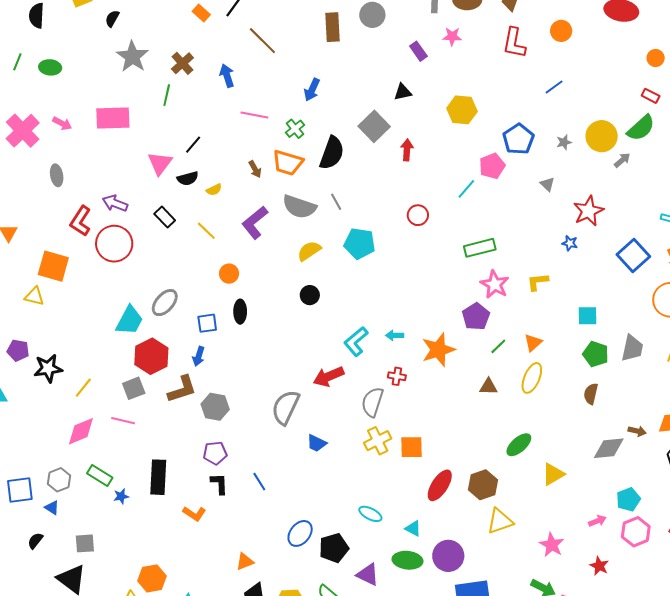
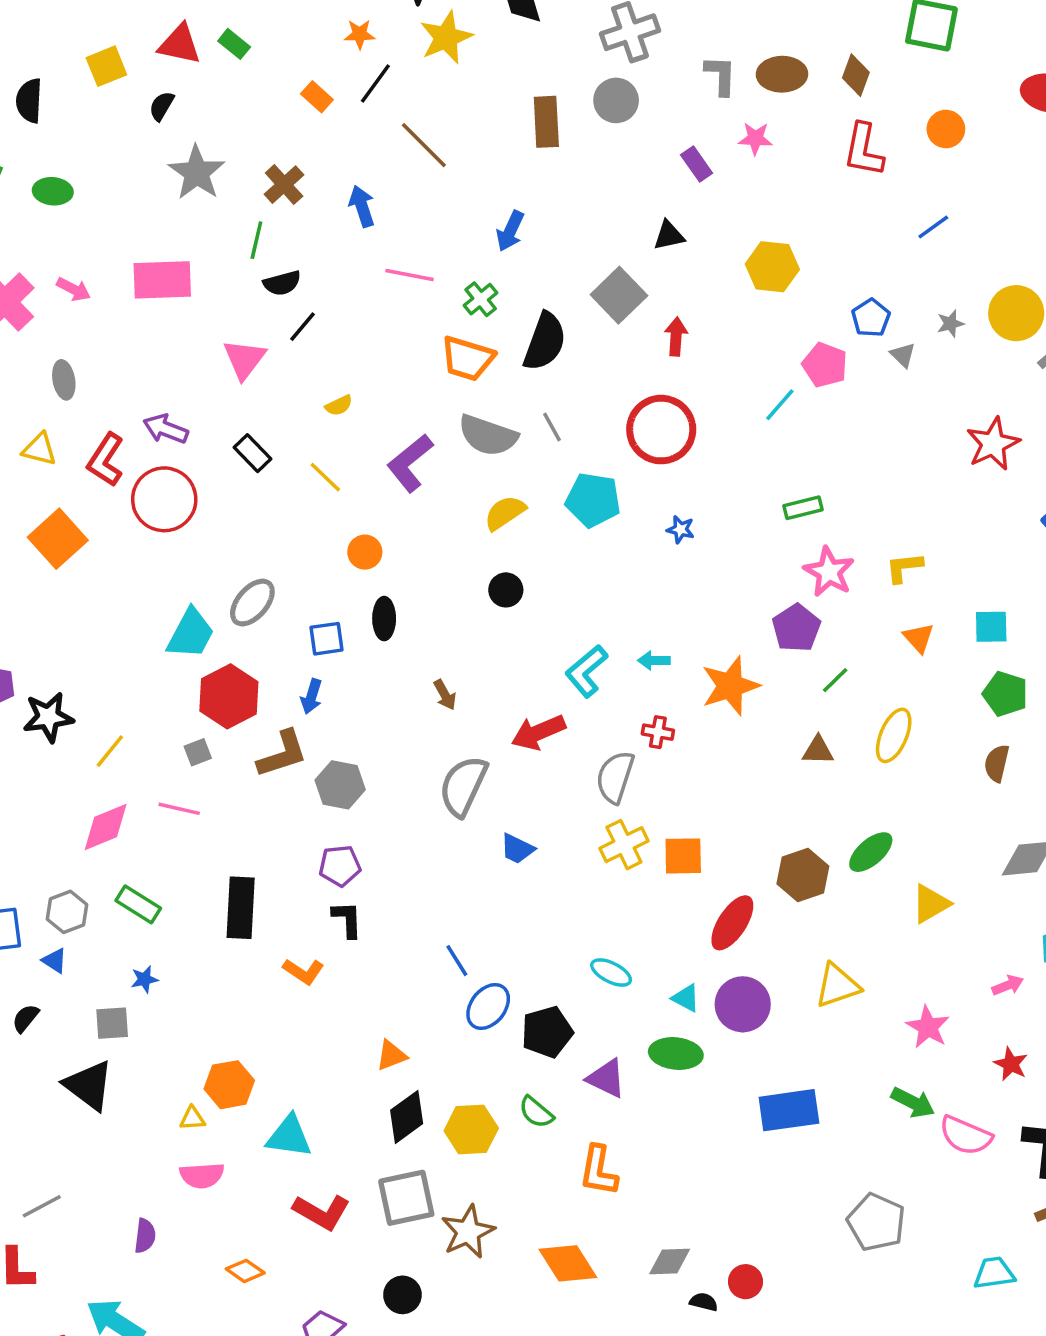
blue pentagon: (518, 139) -> (871, 318), size x0.7
pink pentagon: (492, 166) -> (825, 365), turned -30
brown arrow: (255, 169) -> (445, 695), moved
black semicircle: (188, 178) -> (282, 283), moved
gray triangle: (547, 184) -> (903, 355), moved
red circle: (418, 215) -> (661, 430), moved, size x1.8
blue star: (570, 243) -> (680, 529), moved
green rectangle: (480, 248) -> (803, 508), size x0.7
orange square: (53, 266) -> (58, 539), turned 32
yellow triangle: (34, 296) -> (39, 449), moved
orange triangle: (533, 343) -> (919, 638), moved, turned -30
gray square: (134, 388) -> (198, 752), size x0.7
blue line: (259, 482) -> (457, 961), moved
brown hexagon: (483, 485) -> (803, 875), moved
blue star: (121, 496) -> (144, 979), moved
purple circle: (448, 556) -> (743, 1004), moved

